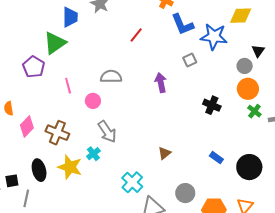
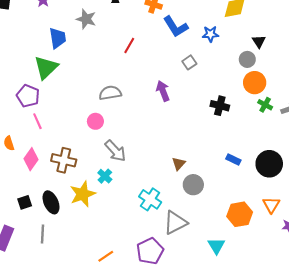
blue star: (214, 37) -> (210, 34), size x0.6
pink line: (68, 86) -> (37, 121), moved
yellow star: (70, 167) -> (83, 194), turned -30
black square: (12, 181) -> (25, 202), moved
gray circle: (185, 193) -> (193, 185), moved

